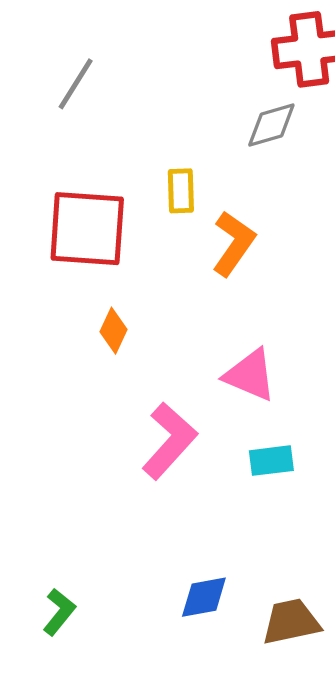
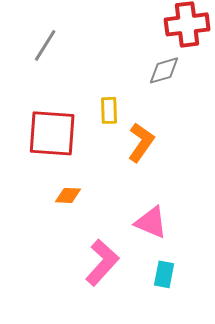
orange diamond: (113, 331) -> (68, 195), turned 68
cyan rectangle: (271, 461) -> (164, 274), turned -72

